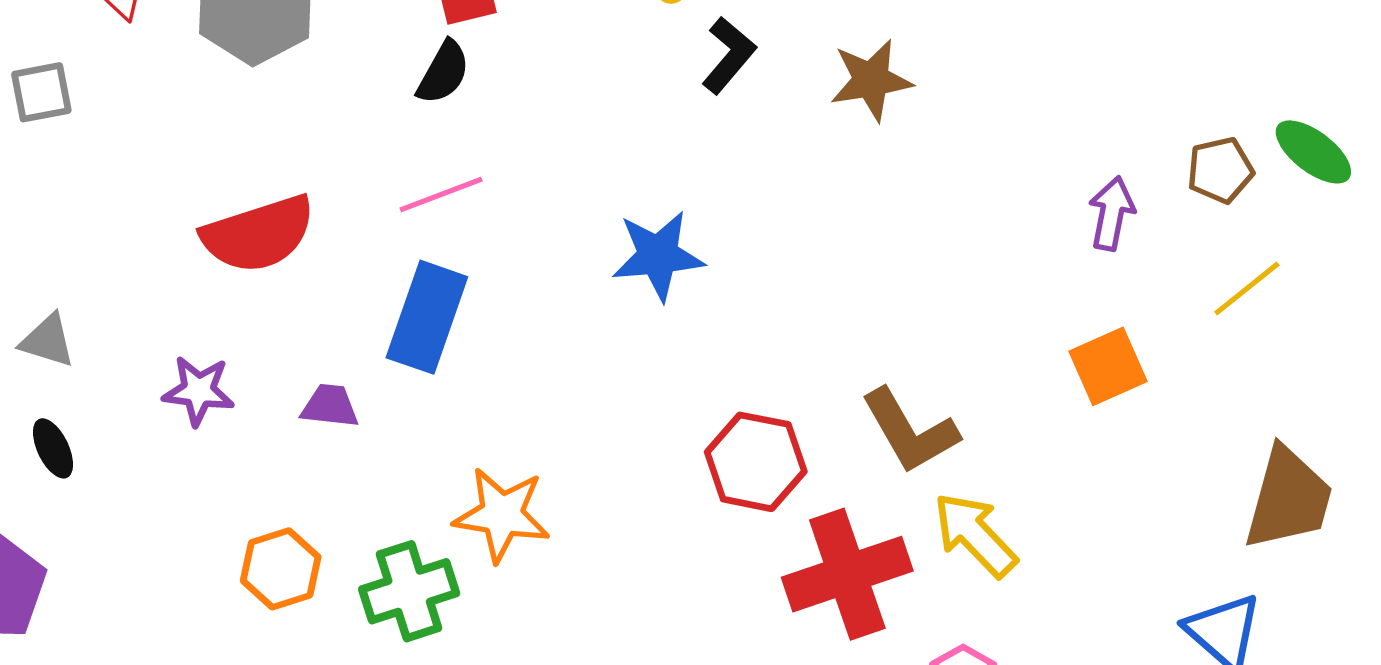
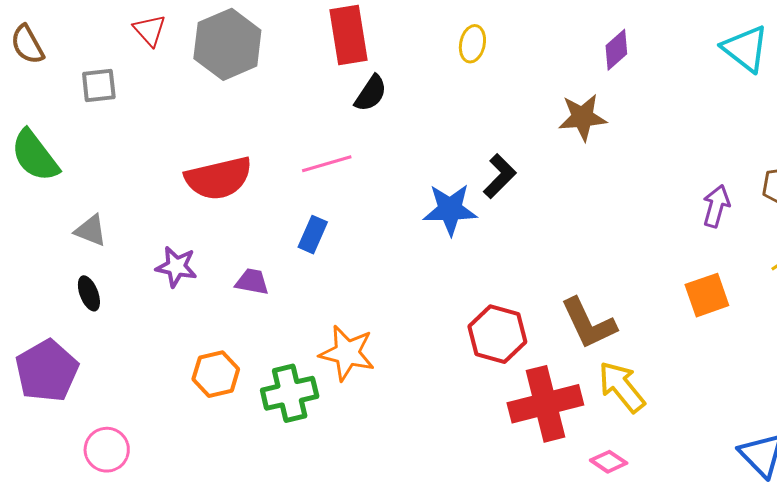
black L-shape: (729, 55) -> (500, 176), moved
black semicircle: (443, 72) -> (371, 93), moved
blue rectangle: (427, 317) -> (313, 235), size x0.6

